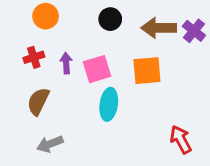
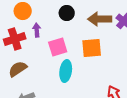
red cross: (34, 57) -> (15, 39), size x1.5
purple arrow: (66, 63) -> (37, 30), moved
brown semicircle: (38, 101) -> (18, 69), turned 30

